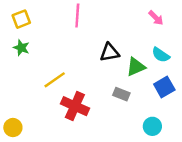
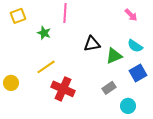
green star: (21, 48) -> (44, 33), moved
gray rectangle: (121, 94) -> (109, 88), moved, turned -56
yellow circle: (13, 128) -> (11, 83), moved

